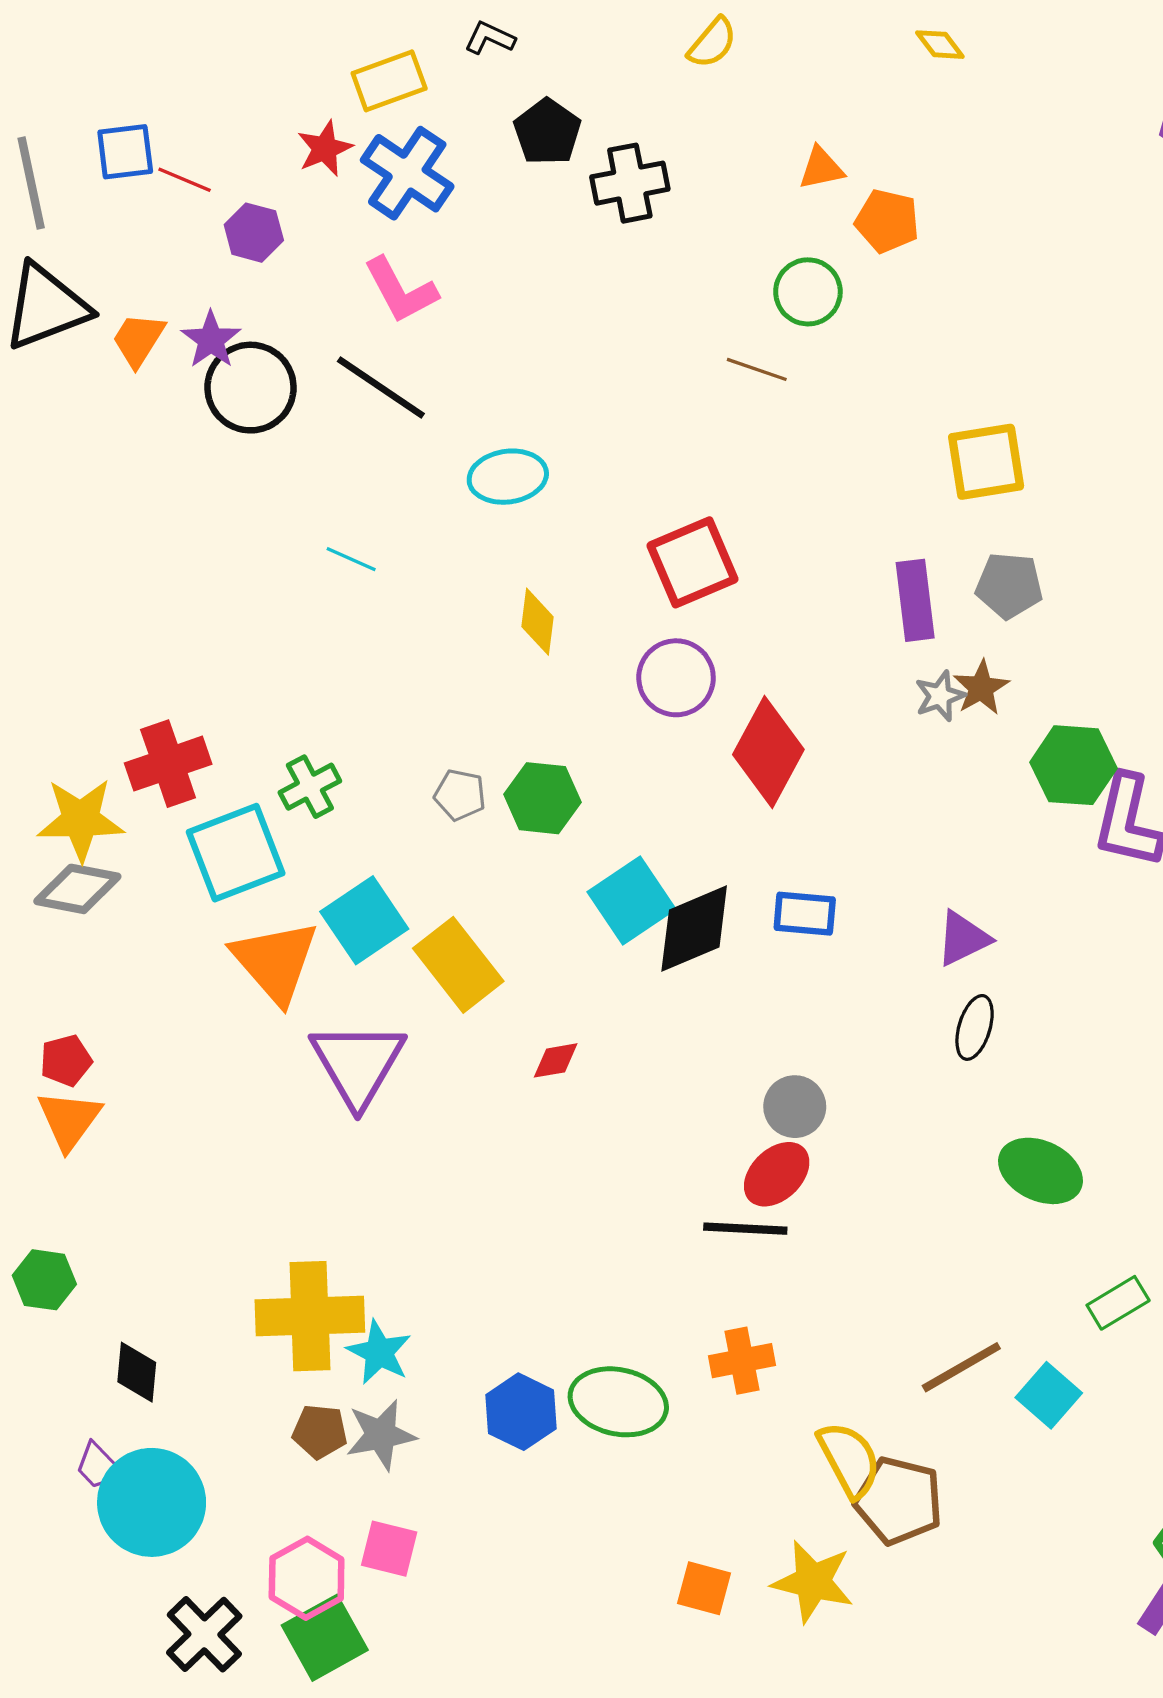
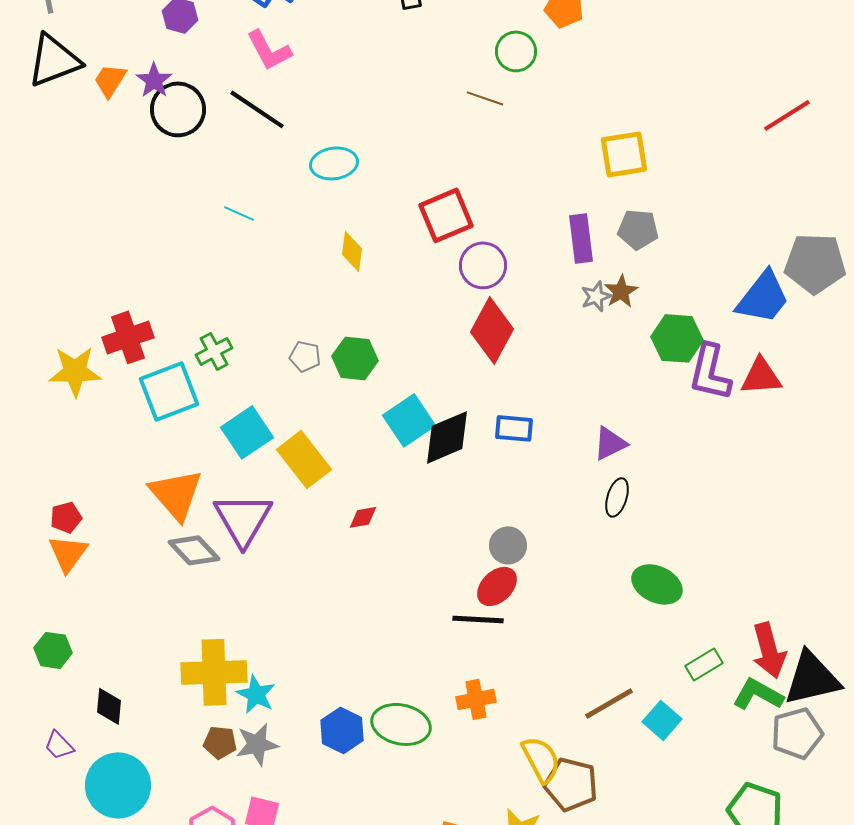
purple circle: (676, 678) -> (483, 265), moved
gray diamond: (77, 889) -> (194, 550), moved, turned 36
orange triangle: (275, 961) -> (176, 494), moved
purple trapezoid: (99, 1466) -> (59, 745), moved

